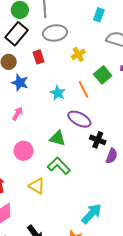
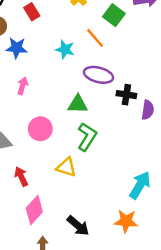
green L-shape: (59, 166) -> (87, 137), turned 90

